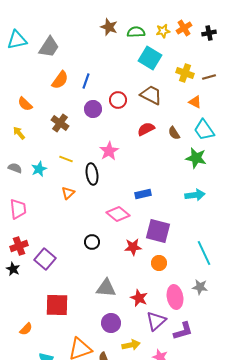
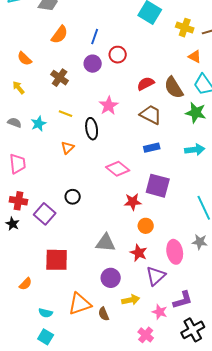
blue line: (86, 81) -> (95, 37), moved
brown trapezoid: (151, 95) -> (151, 115), moved
brown semicircle: (174, 133) -> (174, 88), size x1.6
blue rectangle: (143, 194) -> (152, 148), moved
black circle: (92, 242) -> (73, 197), moved
red cross: (19, 246) -> (18, 201), turned 30
orange circle: (159, 263) -> (146, 226), moved
purple L-shape: (183, 331) -> (183, 300), moved

